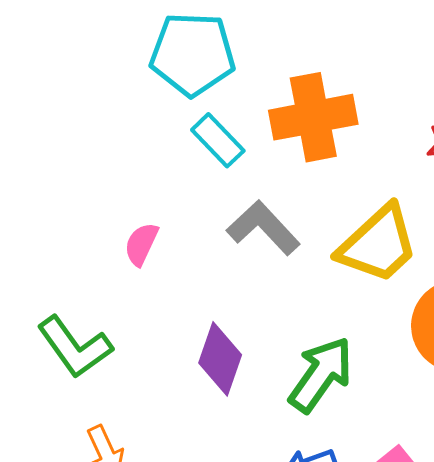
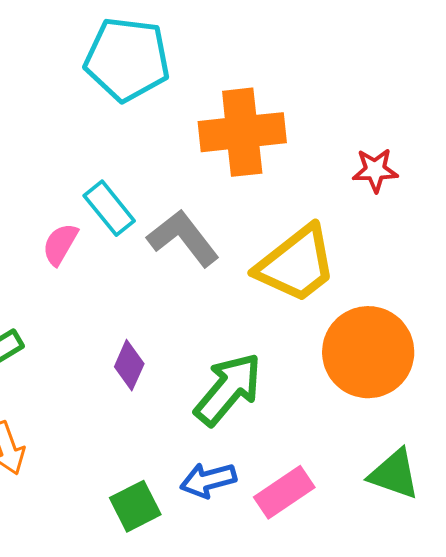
cyan rectangle: (218, 140) -> (109, 208), moved
purple diamond: (220, 359) -> (129, 365), size x0.7

